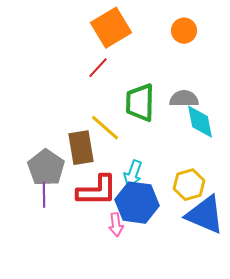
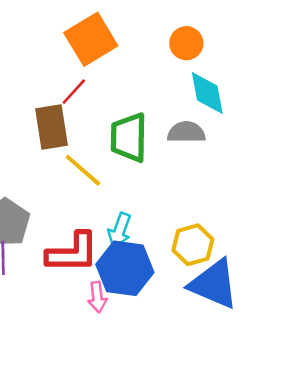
cyan diamond: (200, 122) -> (207, 93), moved
brown rectangle: (81, 148) -> (52, 127), moved

